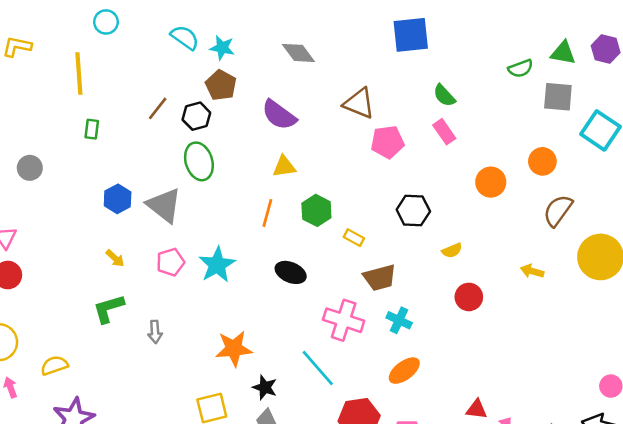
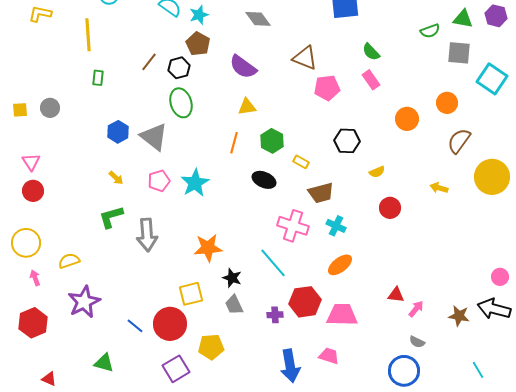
cyan star: (222, 48) -> (199, 15), turned -30
black ellipse: (291, 272) -> (264, 180), moved
gray arrow: (155, 332) -> (147, 235), size x1.8

